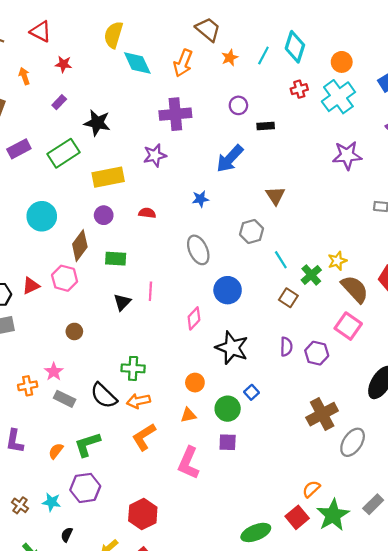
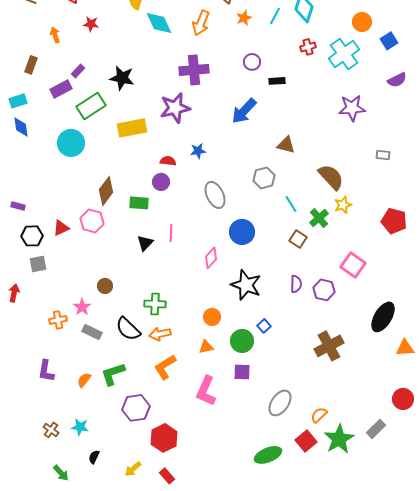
orange circle: (342, 62) -> (362, 22), moved
purple rectangle: (59, 102) -> (78, 71), moved
purple rectangle: (19, 149) -> (61, 89), moved
purple star: (155, 155) -> (175, 108), size x1.4
brown triangle: (275, 196) -> (286, 145), turned -42
blue star: (200, 199) -> (198, 151), moved
purple circle: (104, 215) -> (161, 182), moved
cyan circle: (42, 216) -> (71, 143), moved
brown semicircle: (355, 289) -> (331, 177), moved
brown circle: (74, 331) -> (105, 286), moved
gray ellipse: (353, 442) -> (280, 403), moved
purple hexagon: (85, 488) -> (136, 408), moved

